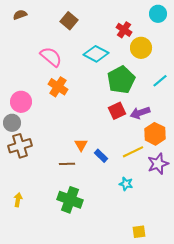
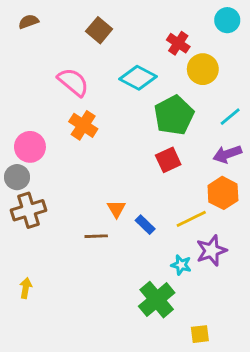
purple arrow: (140, 113) -> (227, 154), moved
purple star: (158, 164) -> (211, 251), moved
green cross: (70, 200) -> (157, 300), moved, turned 30

